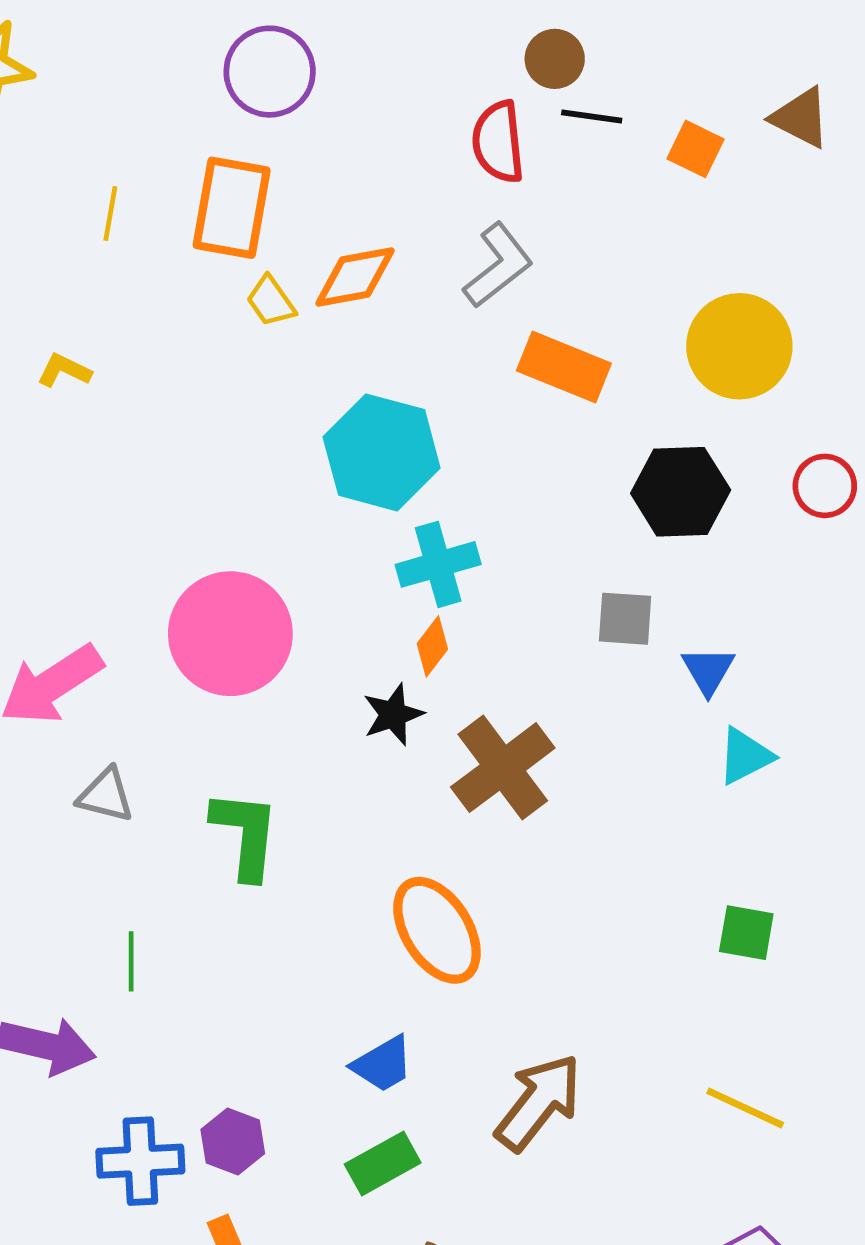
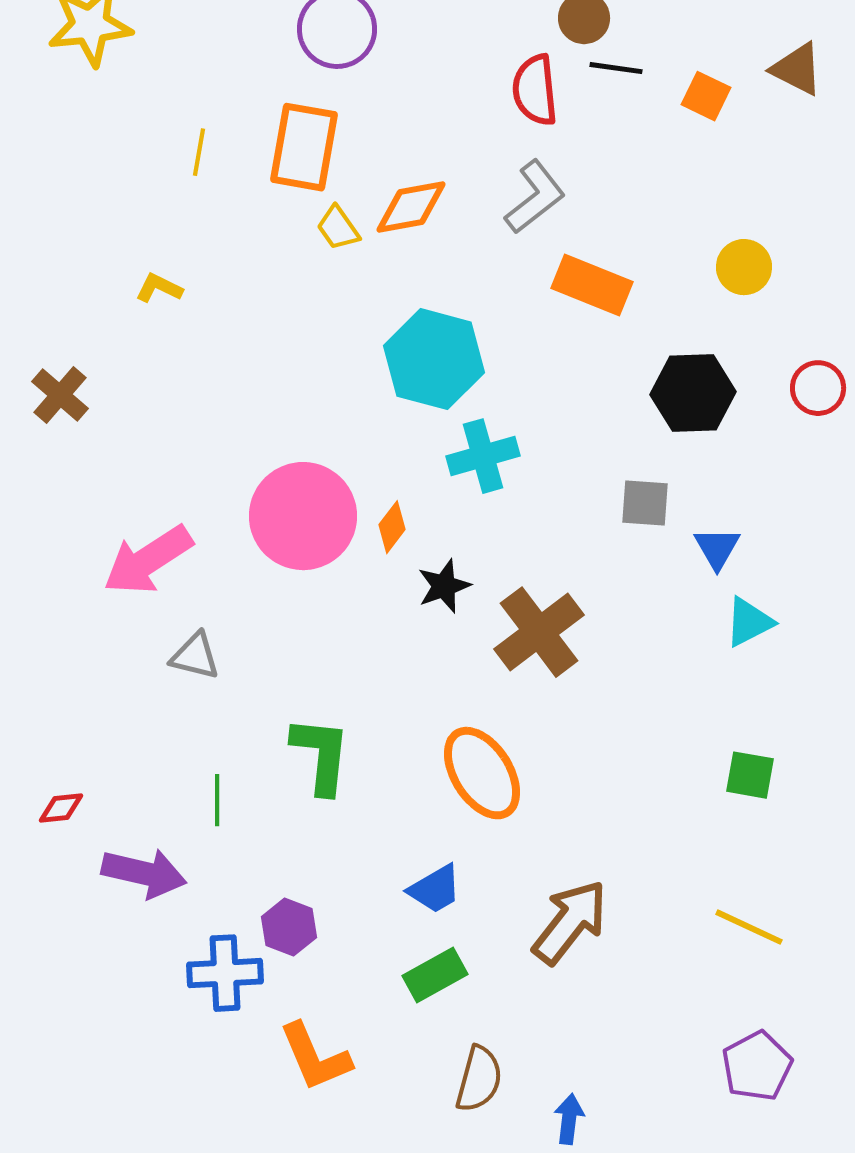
yellow circle: (739, 346) -> (744, 267), size x0.6
orange diamond: (432, 646) -> (392, 527), moved
green L-shape: (245, 834) -> (321, 755), moved
purple hexagon: (233, 1142) -> (289, 927), moved

